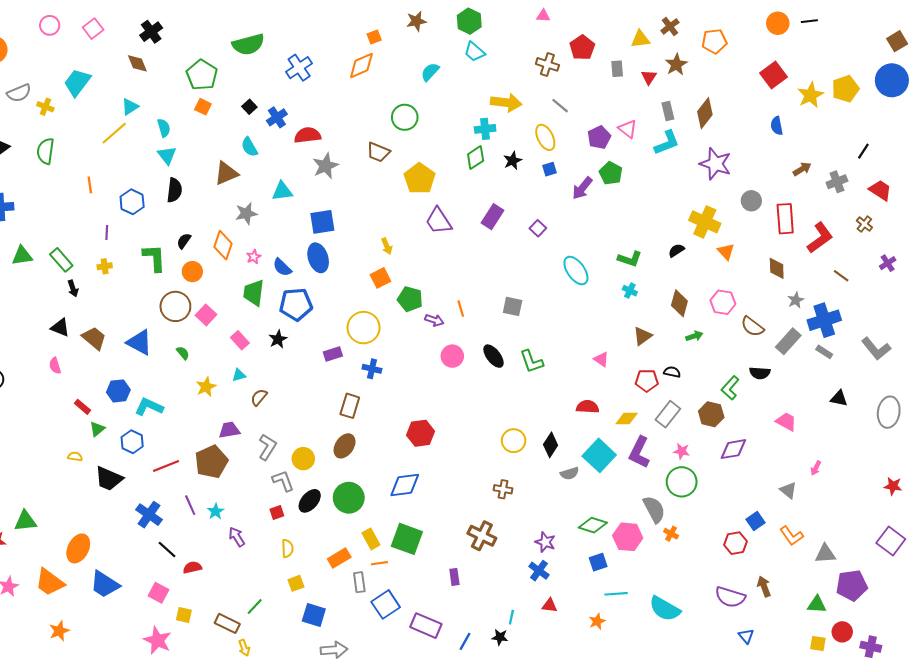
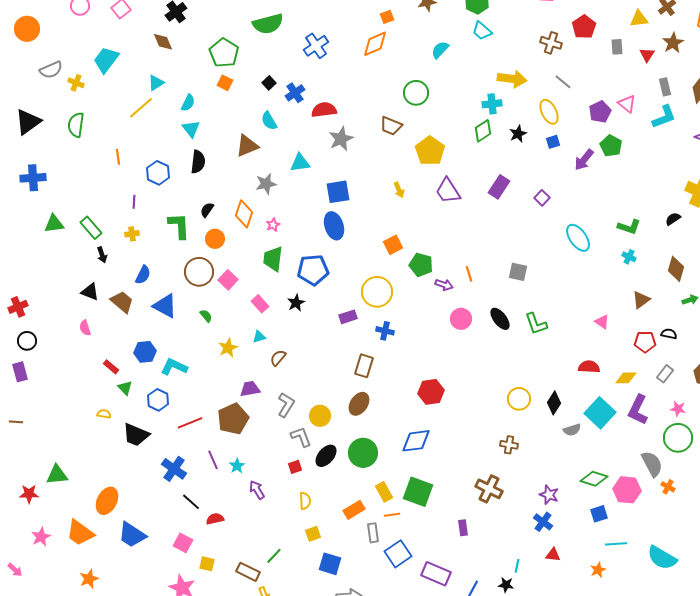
cyan semicircle: (164, 128) -> (188, 103), turned 42
yellow arrow: (387, 246) -> (399, 190), moved
blue semicircle: (282, 267) -> (143, 275), moved, turned -108
gray rectangle: (668, 414) -> (665, 374), size x0.7
green triangle: (97, 429) -> (125, 388), turned -35

